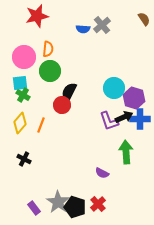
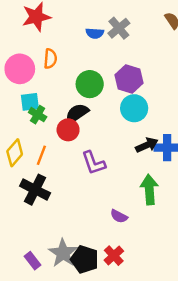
green circle: (50, 71) -> (90, 84), moved
cyan square: (20, 83) -> (30, 102), moved
black semicircle: (69, 92) -> (77, 113), turned 30
green cross: (23, 95) -> (38, 115), moved
purple hexagon: (134, 98) -> (129, 79), moved
purple L-shape: (109, 121) -> (93, 163), moved
black cross: (24, 159) -> (35, 190), moved, size x1.6

